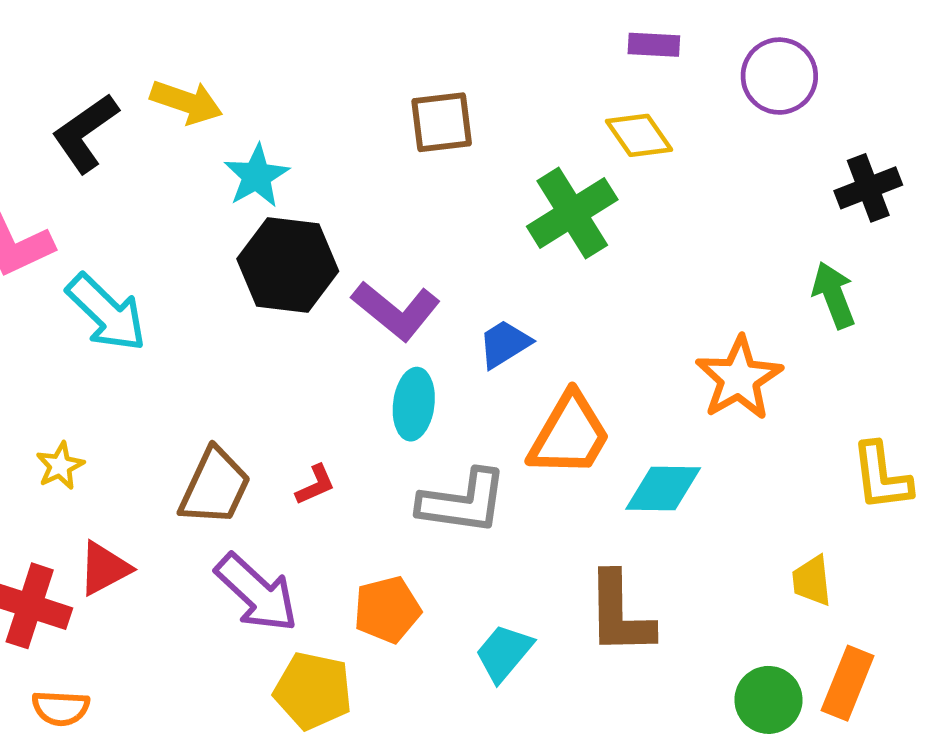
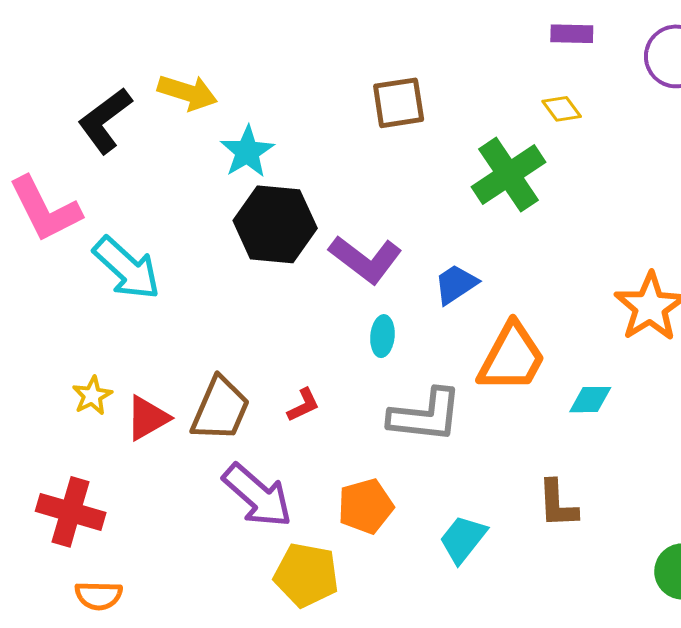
yellow diamond: (639, 135) -> (562, 109), size x0.7
cyan ellipse: (414, 404) -> (382, 336), size x0.7
cyan diamond: (663, 488) -> (590, 400), size x0.7
red triangle: (104, 568) -> (147, 418), moved
brown L-shape: (620, 614) -> (558, 504), size x0.7

